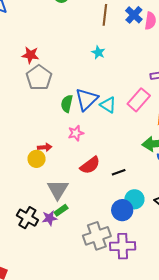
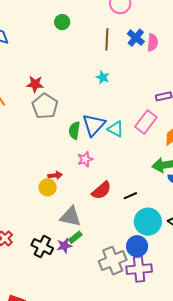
gray triangle: (58, 189) -> (71, 217), turned -45
cyan circle: (134, 199) -> (148, 222), size x1.4
blue circle: (122, 210) -> (137, 246), moved

